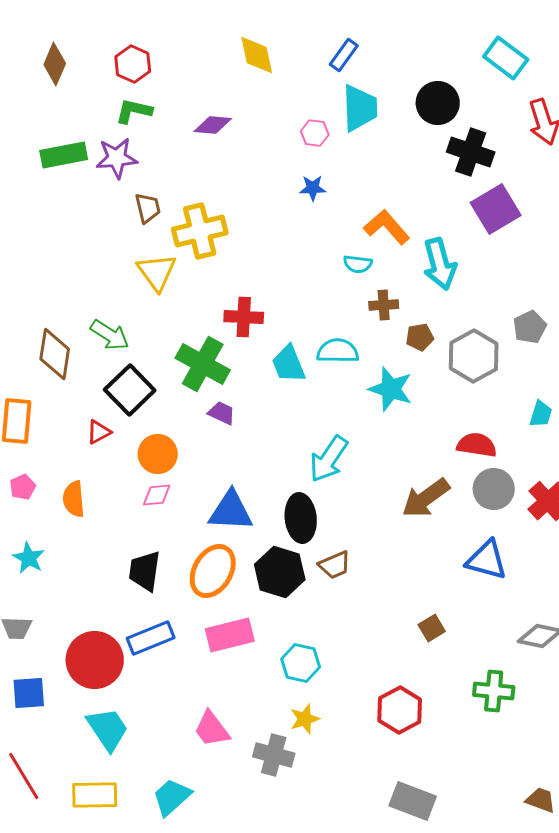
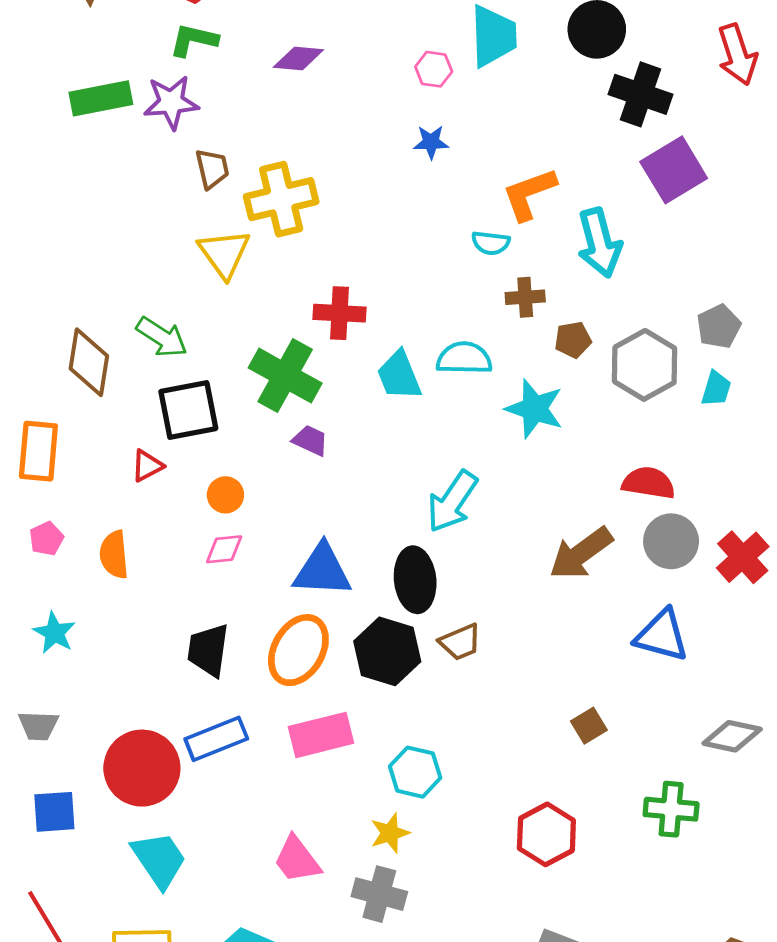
orange L-shape: (387, 227) -> (529, 194), turned -69
black square: (130, 390) -> (188, 410), turned 33
cyan trapezoid: (541, 414) -> (716, 389), moved
orange circle: (158, 454) -> (225, 495), size x0.7
yellow star: (305, 719) -> (390, 833), moved

